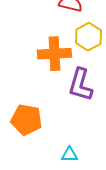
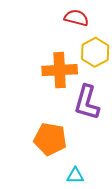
orange pentagon: (26, 120) -> (50, 139), moved

